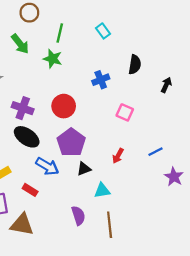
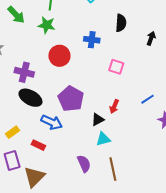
blue cross: (101, 80) -> (92, 40), turned 35
red circle: (64, 106) -> (59, 56), moved
black triangle: (84, 169) -> (98, 120), moved
brown triangle: (22, 225) -> (34, 177), turned -50

